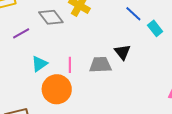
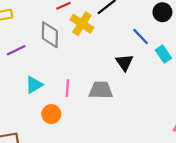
gray diamond: (51, 17) -> (50, 35), turned 35
black triangle: (123, 52) -> (124, 62), moved
orange circle: (57, 89) -> (51, 114), size x0.6

